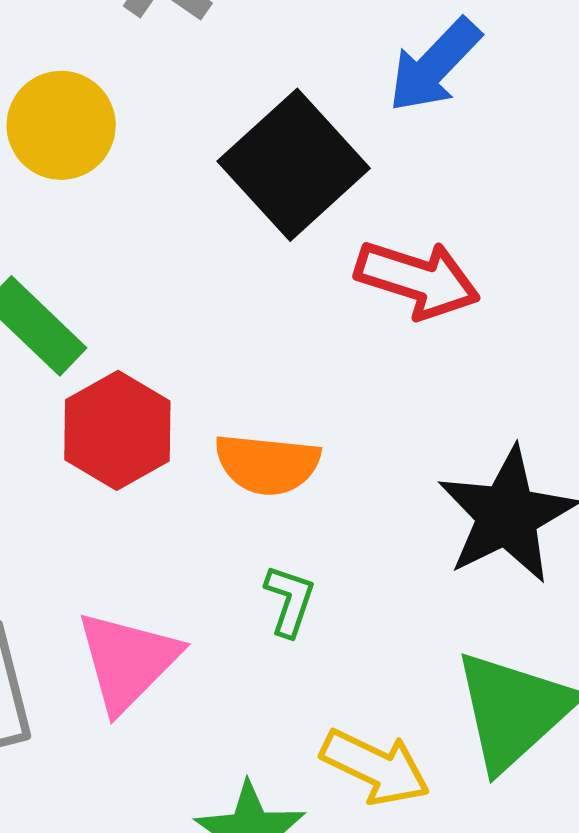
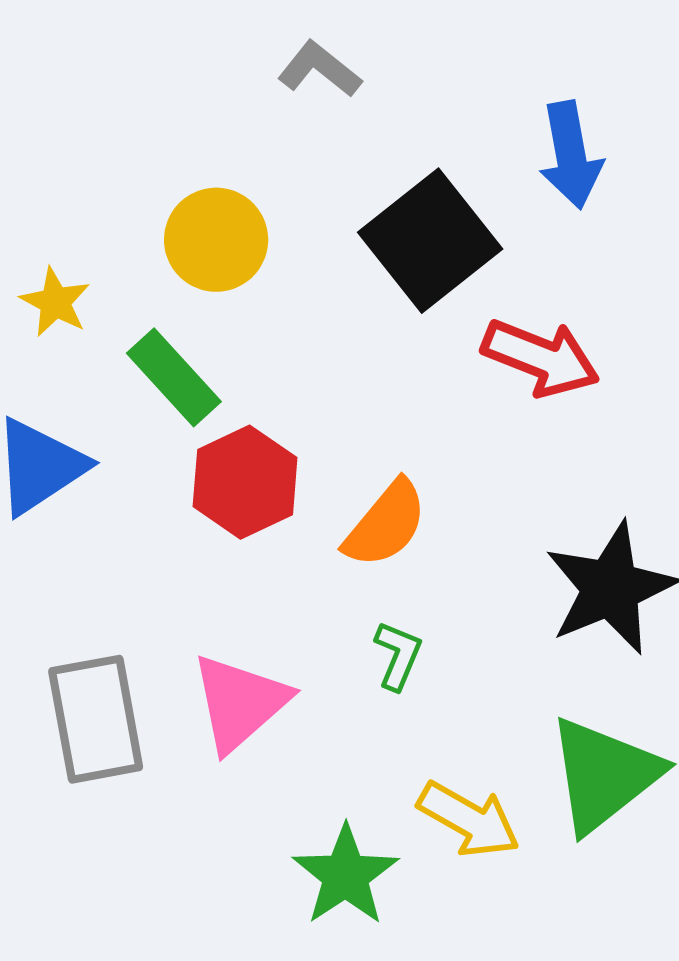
blue arrow: (434, 65) -> (571, 155), turned -58
yellow circle: (61, 125) -> (216, 240), moved
orange semicircle: (267, 464) -> (386, 524), turned -60

